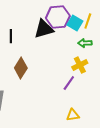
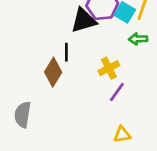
black line: (11, 36) -> (66, 52), moved
yellow cross: (80, 65) -> (109, 68), moved

